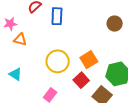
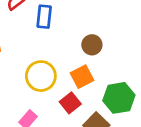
brown circle: (115, 24) -> (92, 45), moved

